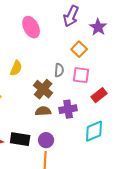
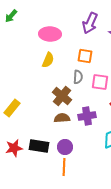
pink ellipse: (31, 27) -> (50, 34), turned -60
orange square: (79, 49) -> (85, 56), moved, turned -35
yellow semicircle: (16, 68) -> (48, 60), moved

